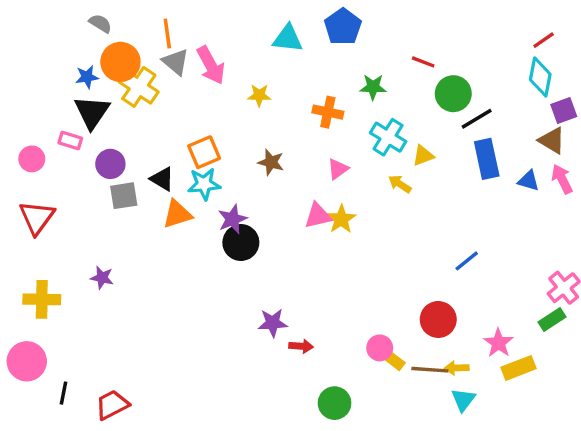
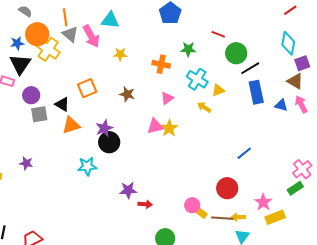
cyan triangle: (288, 38) -> (110, 20), moved
red line: (544, 40) -> (290, 10), moved
cyan star: (204, 184) -> (87, 166), moved

